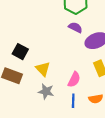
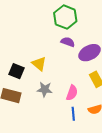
yellow triangle: (43, 69) -> (39, 64), moved
gray star: (46, 91) -> (45, 89), moved

